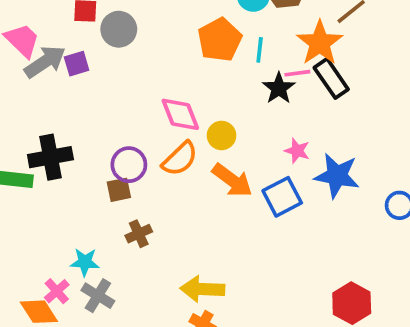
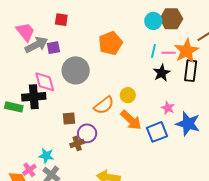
gray circle: (119, 29) -> (76, 70), moved, size x1.4
orange pentagon: (220, 40) -> (110, 43), moved
pink line: (297, 73) -> (168, 53), moved
black rectangle: (331, 78) -> (191, 71), turned 35
pink diamond: (180, 114) -> (45, 82), moved
purple circle: (129, 165) -> (87, 133), moved

